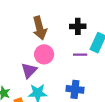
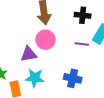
purple triangle: (29, 70) -> (29, 54), turned 30

